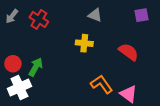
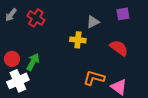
gray triangle: (95, 15) -> (93, 22), moved, turned -48
purple square: (141, 15) -> (123, 14), moved
orange L-shape: (102, 84) -> (94, 78), turned -40

